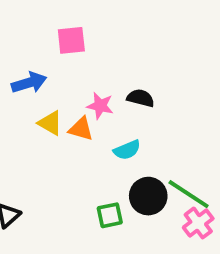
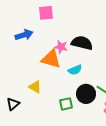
black semicircle: (141, 98) -> (82, 43), size x1.5
yellow triangle: (50, 123) -> (35, 87), moved
orange triangle: (81, 129) -> (51, 59), size x1.5

